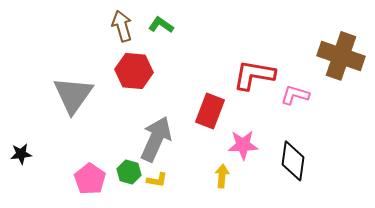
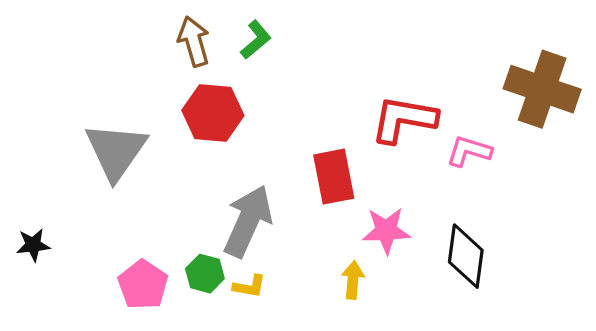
green L-shape: (161, 25) -> (256, 40), turned 105
red rectangle: (210, 111) -> (334, 177), turned -32

